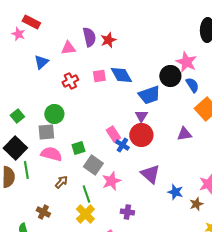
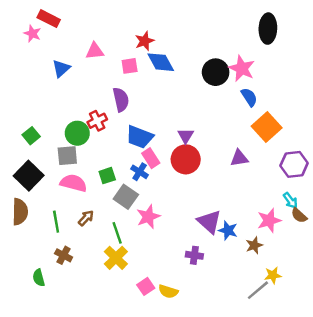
purple semicircle: (89, 37) -> (121, 100), moved
blue diamond: (121, 75) -> (161, 62), moved
pink square: (99, 76) -> (130, 66), moved
black circle: (170, 76) -> (216, 72), moved
red cross: (70, 81) -> (97, 121), moved
blue trapezoid: (149, 95) -> (140, 137), moved, turned 40
blue cross: (122, 145) -> (140, 172), moved
green line: (26, 170) -> (56, 222), moved
purple triangle: (150, 174) -> (209, 222), moved
purple cross: (127, 212) -> (194, 255), moved

